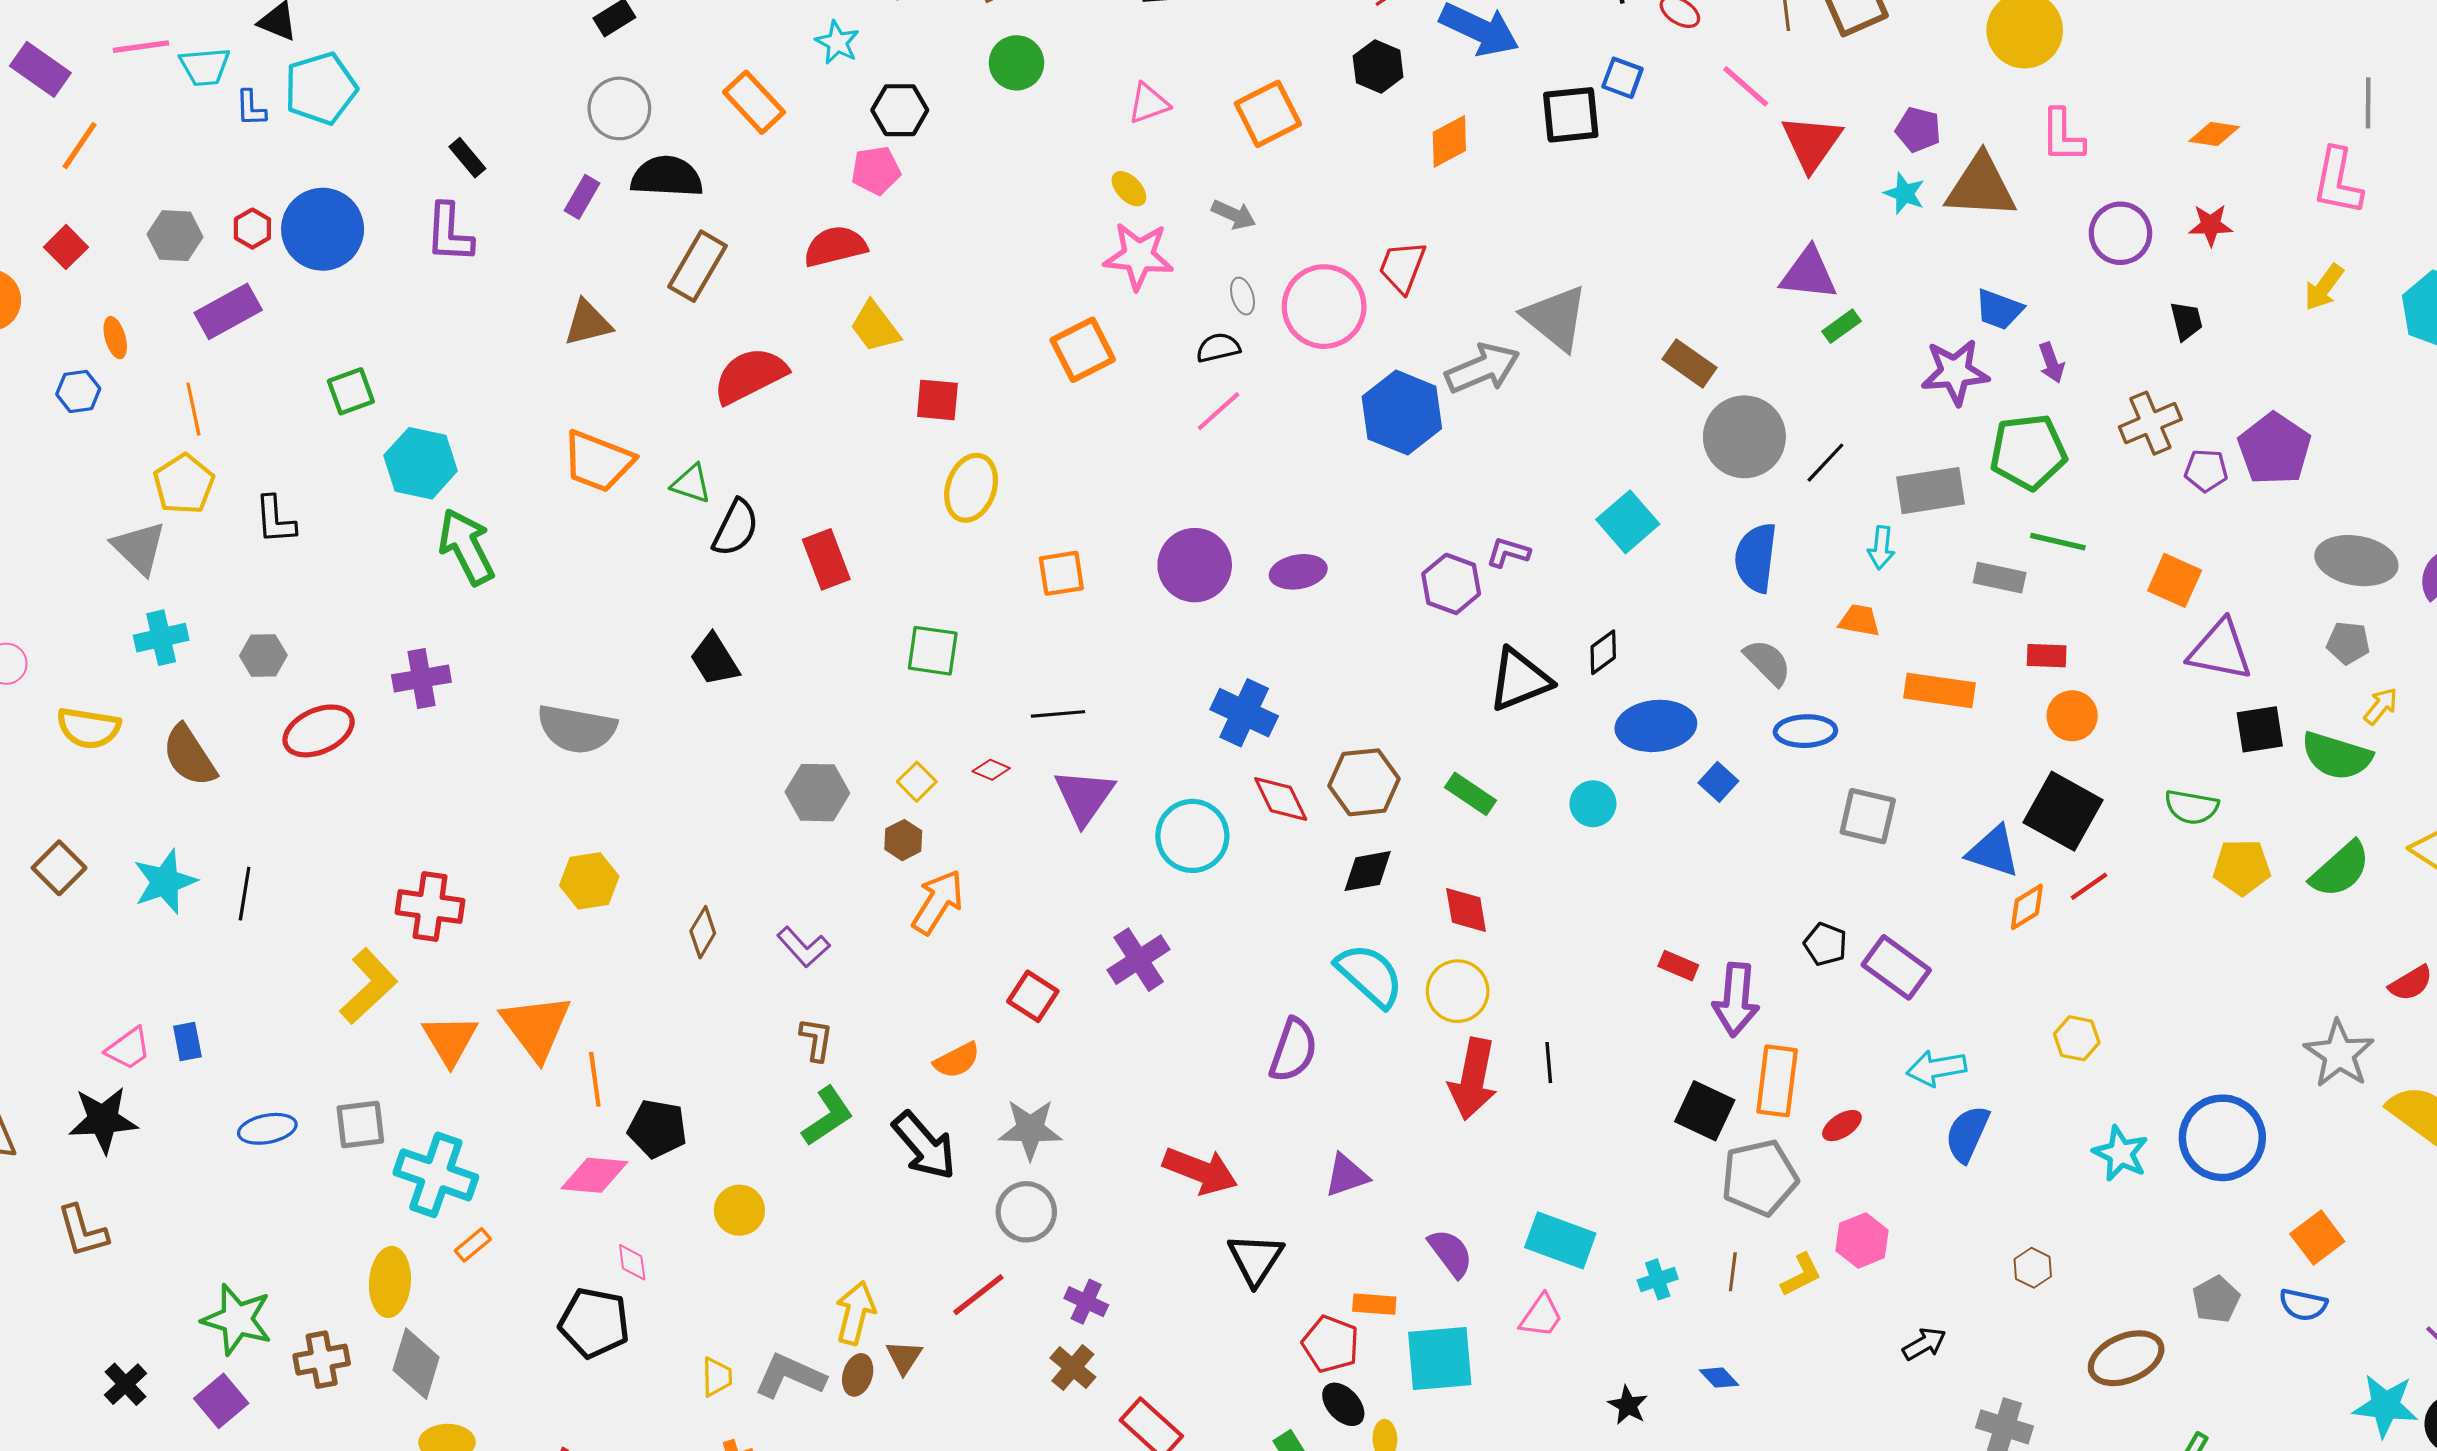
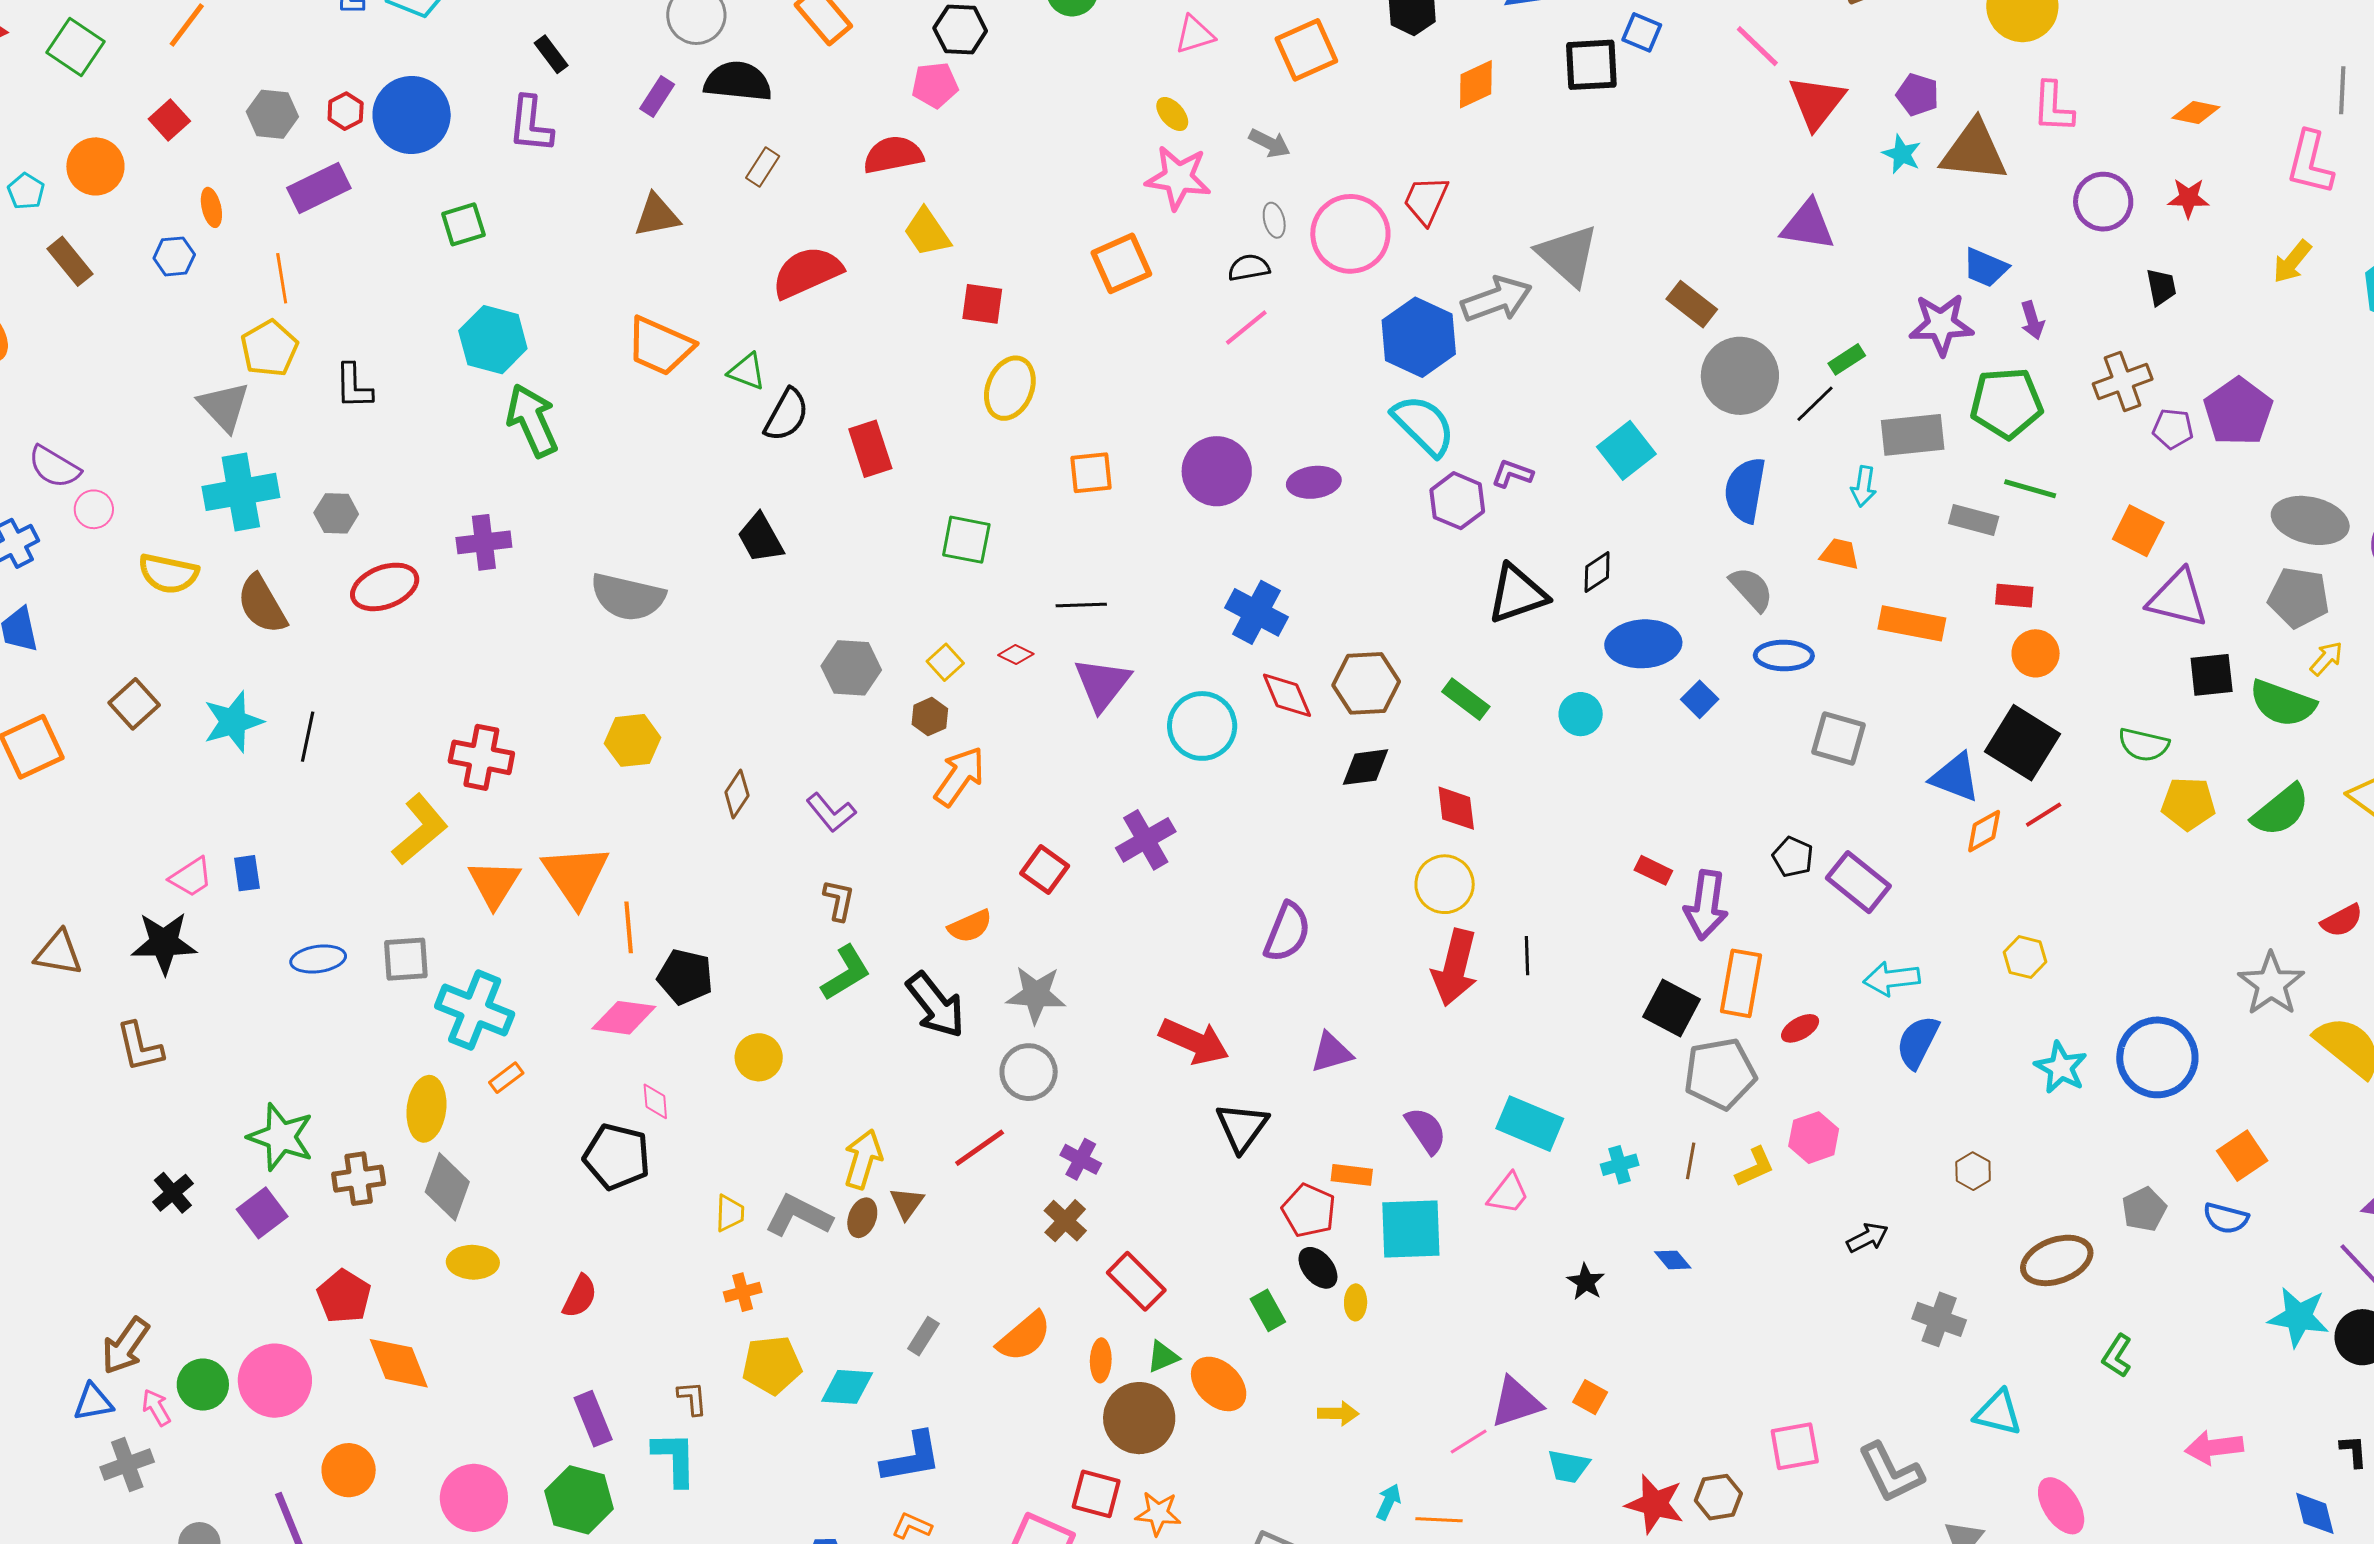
brown rectangle: (698, 266) -> (763, 167), size x0.6
green rectangle: (1841, 326) -> (1847, 359), moved
green square: (351, 391) -> (463, 224), moved
cyan cross: (161, 638) -> (241, 492), size x1.5
gray pentagon: (2348, 643) -> (2299, 597), size x1.5
cyan semicircle: (1370, 975) -> (1424, 425), moved

